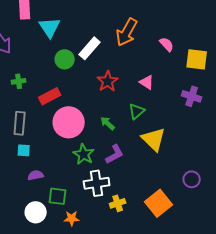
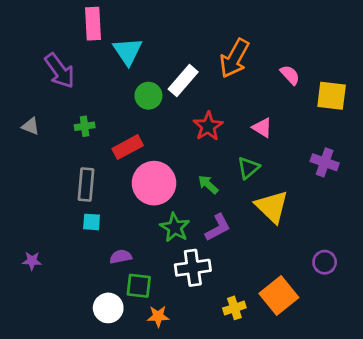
purple cross: (192, 96) -> (325, 162), moved
purple semicircle: (36, 175) -> (121, 257), moved
yellow cross: (118, 203) -> (234, 308), moved

